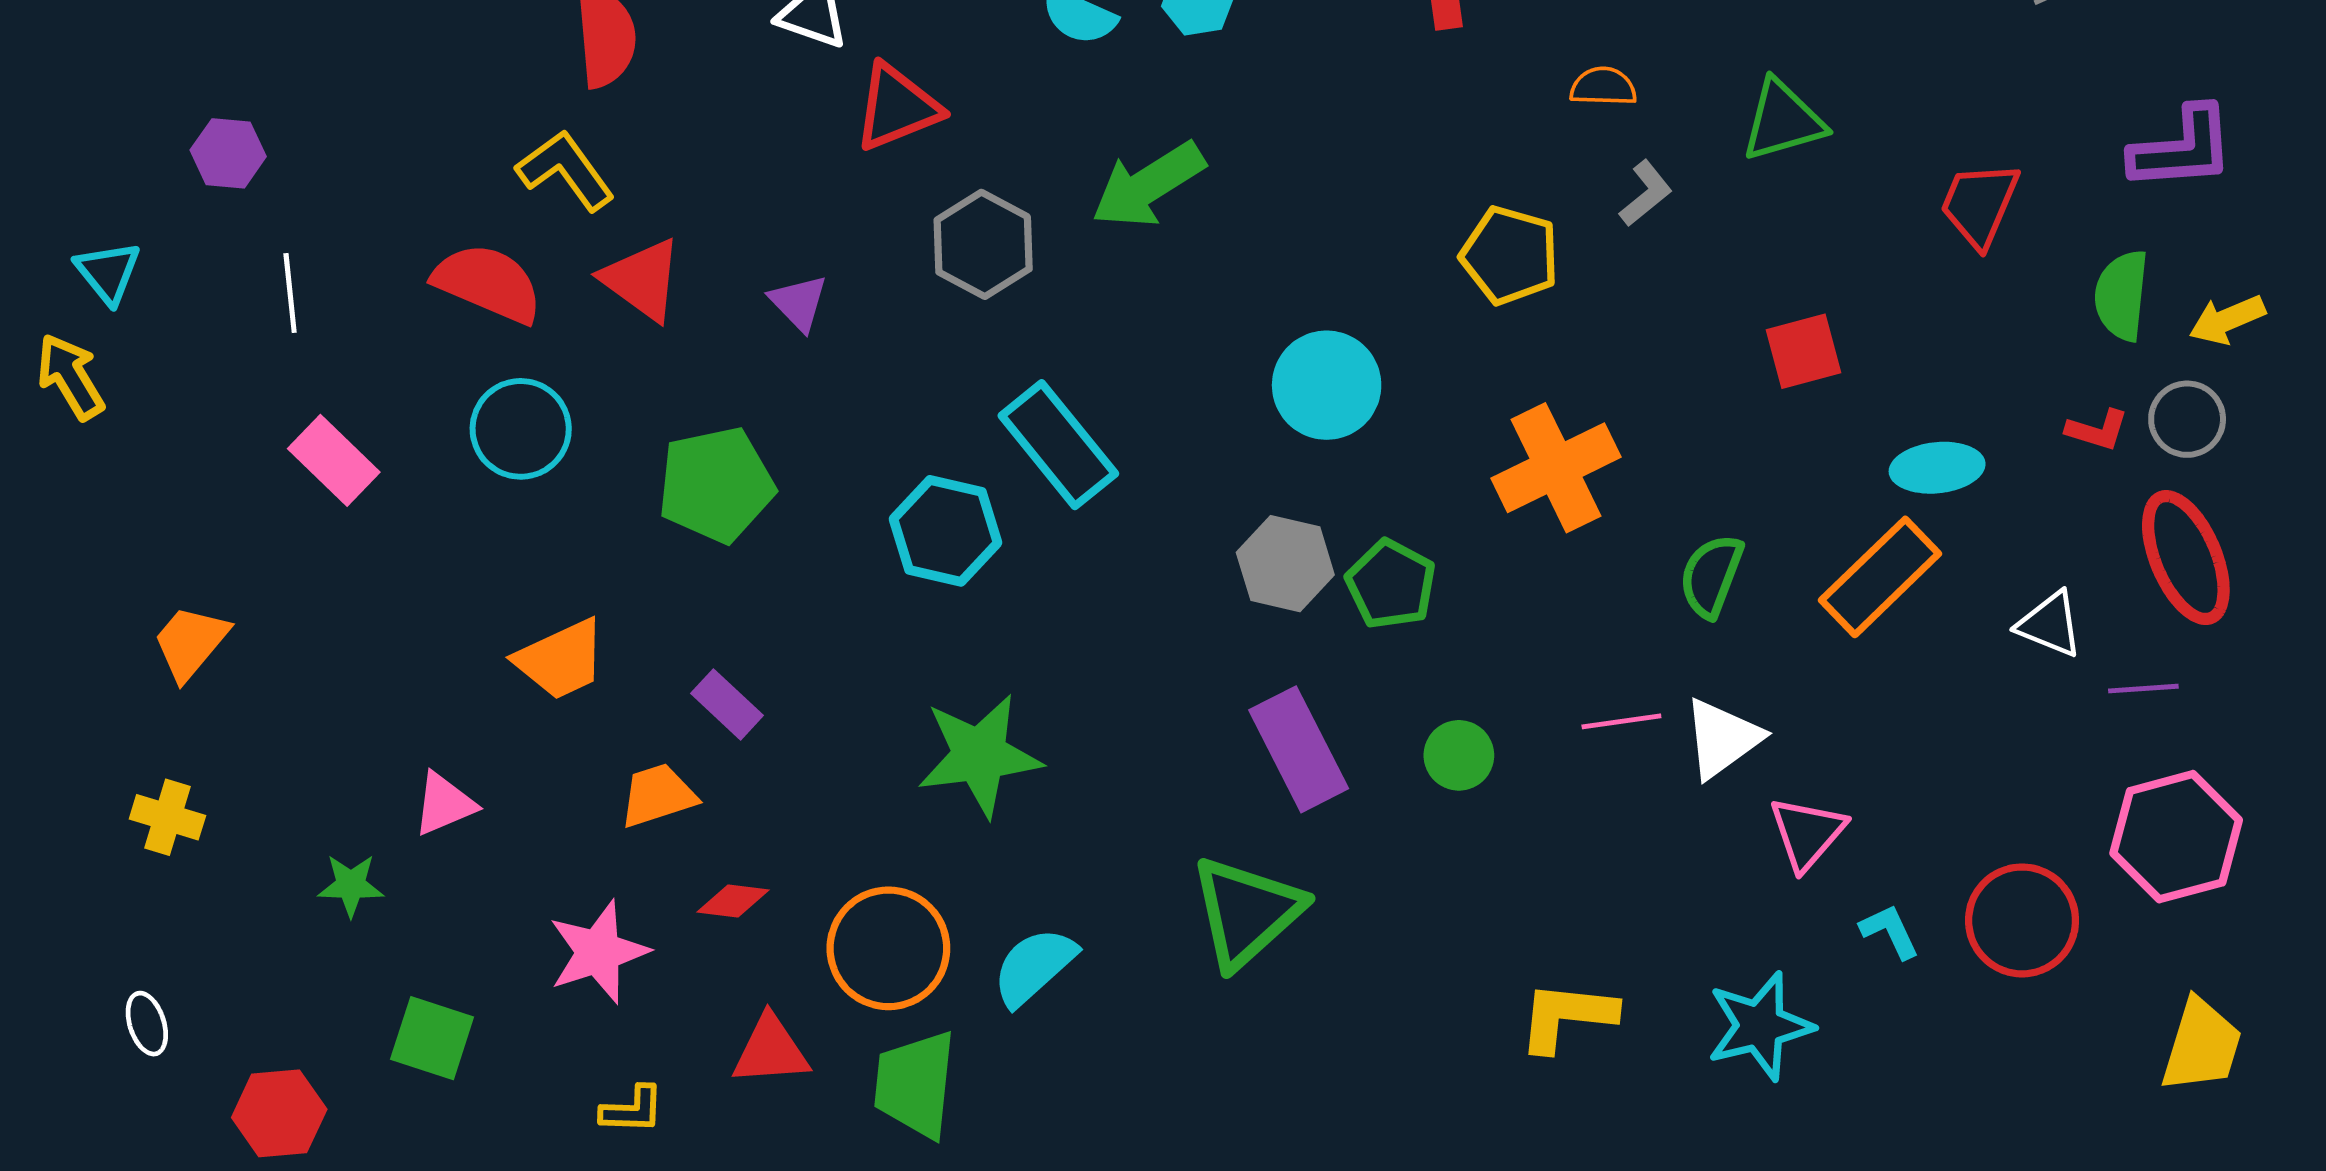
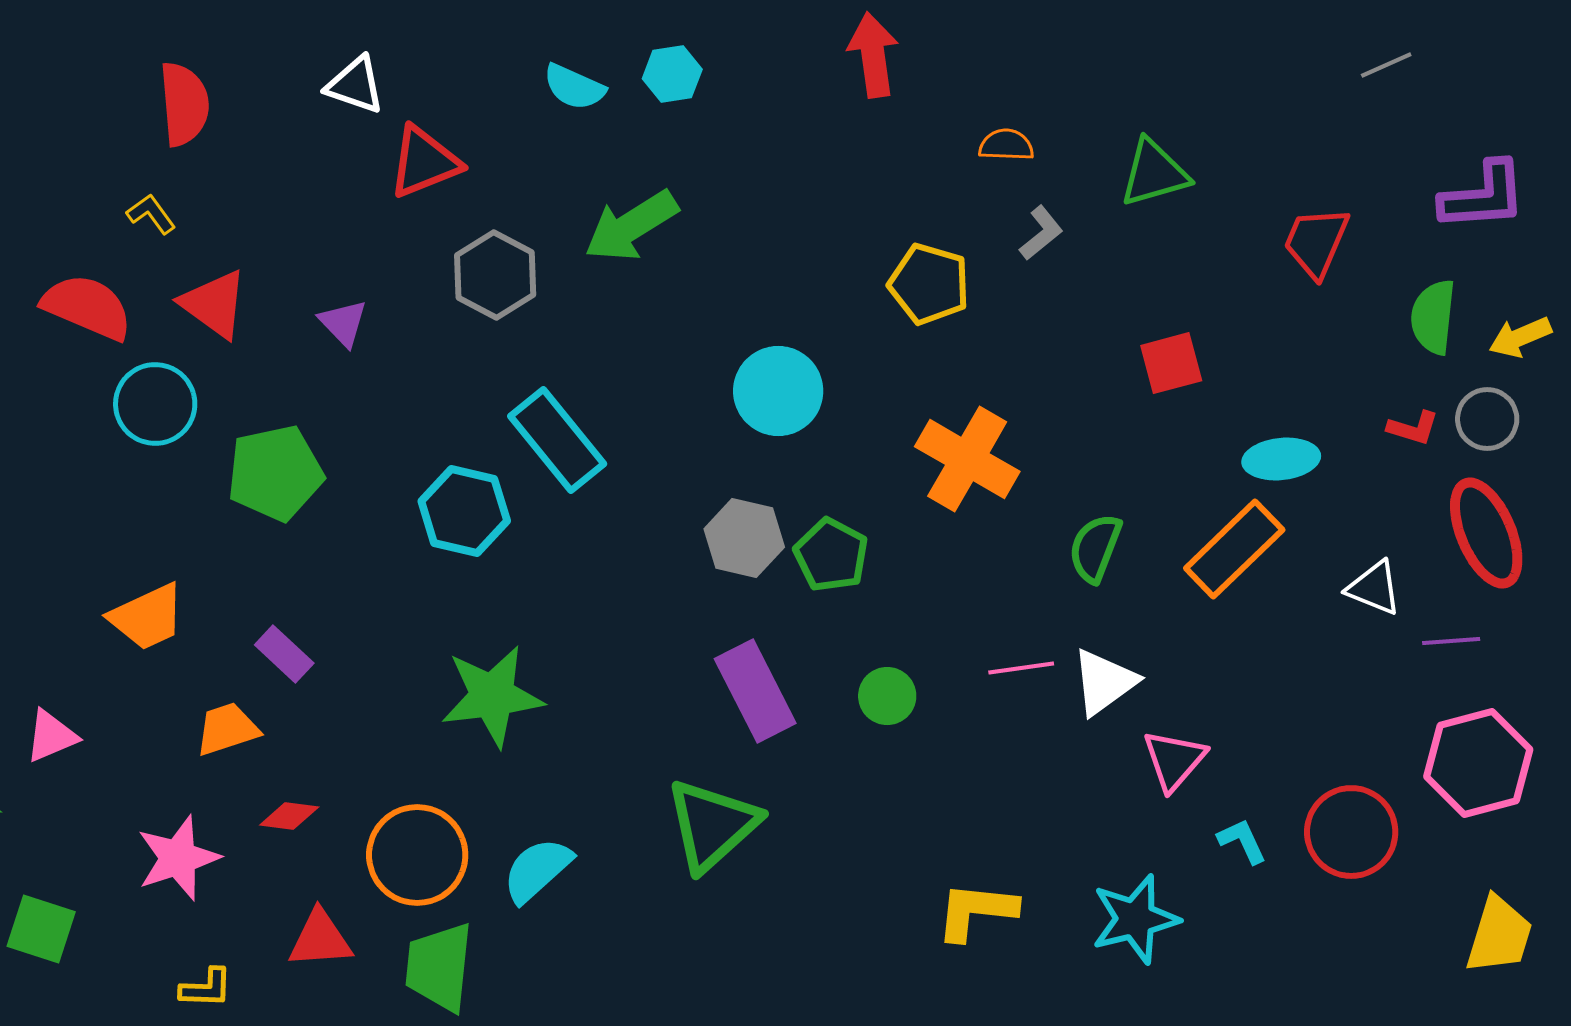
yellow L-shape: (566, 170) -> (151, 214), size x0.6
cyan circle: (521, 429) -> (155, 404), moved
orange cross: (1556, 468) -> (967, 459), turned -34

